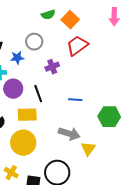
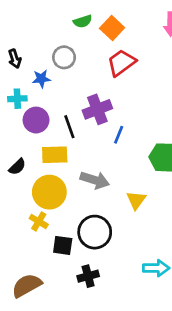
purple cross: (52, 67) -> (97, 109), moved, size x1.5
blue line: (75, 100) -> (119, 135), turned -72
gray arrow: (69, 134) -> (95, 180), moved
yellow cross: (11, 173) -> (39, 221), moved

